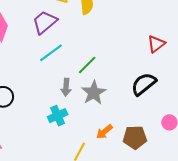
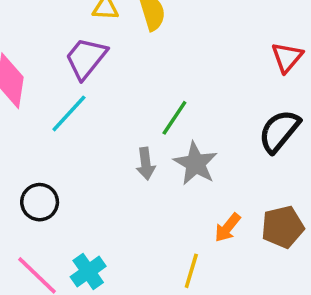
cyan line: (51, 53) -> (69, 113), moved
cyan cross: (58, 116) -> (88, 272), moved

